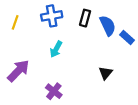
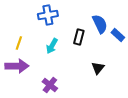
black rectangle: (85, 18) -> (79, 37), moved
yellow line: (15, 22) -> (19, 43), moved
purple arrow: (18, 71) -> (17, 66), turned 45

